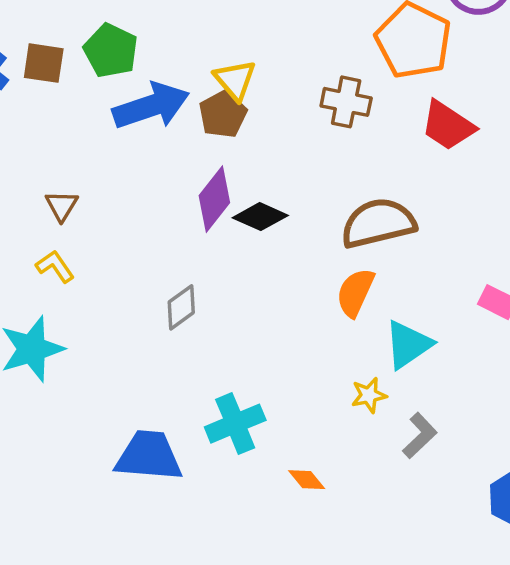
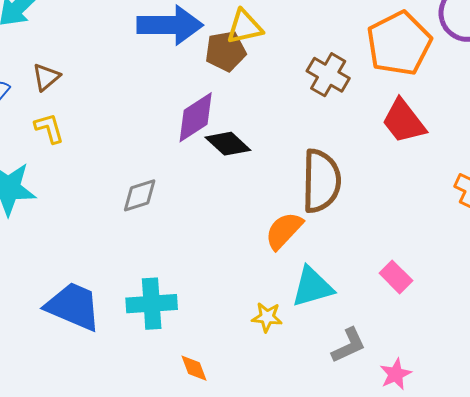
yellow triangle: (235, 80) -> (245, 27), turned 39
brown triangle: (62, 206) -> (46, 77), moved
brown semicircle: (378, 223) -> (321, 181), turned 86
gray L-shape: (420, 436) -> (349, 345), moved

